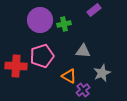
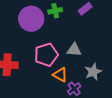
green cross: (64, 24) -> (55, 11), moved
pink pentagon: (42, 56) -> (46, 55), moved

